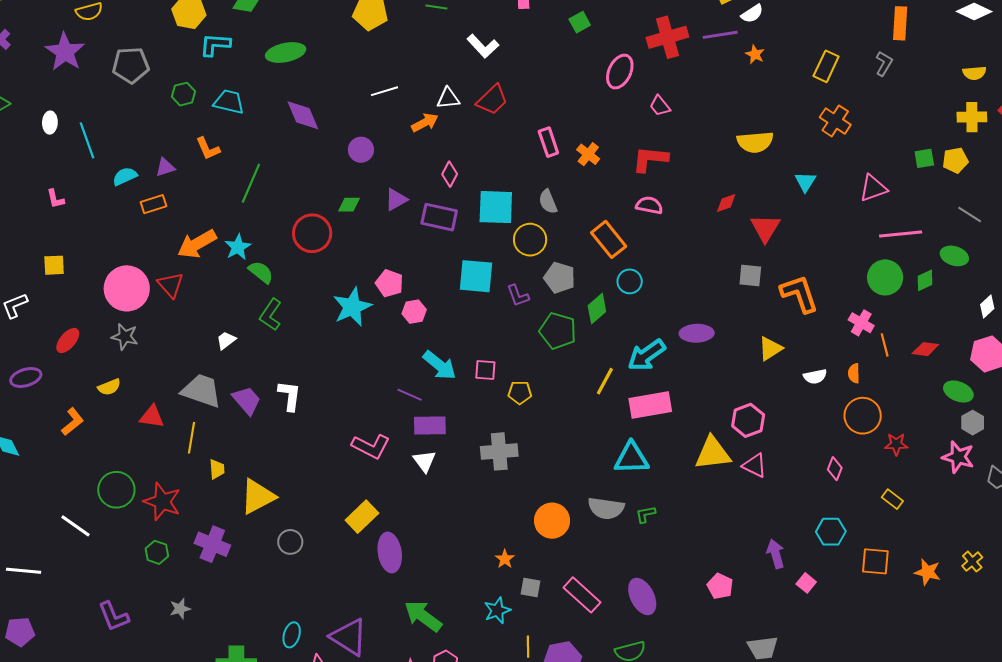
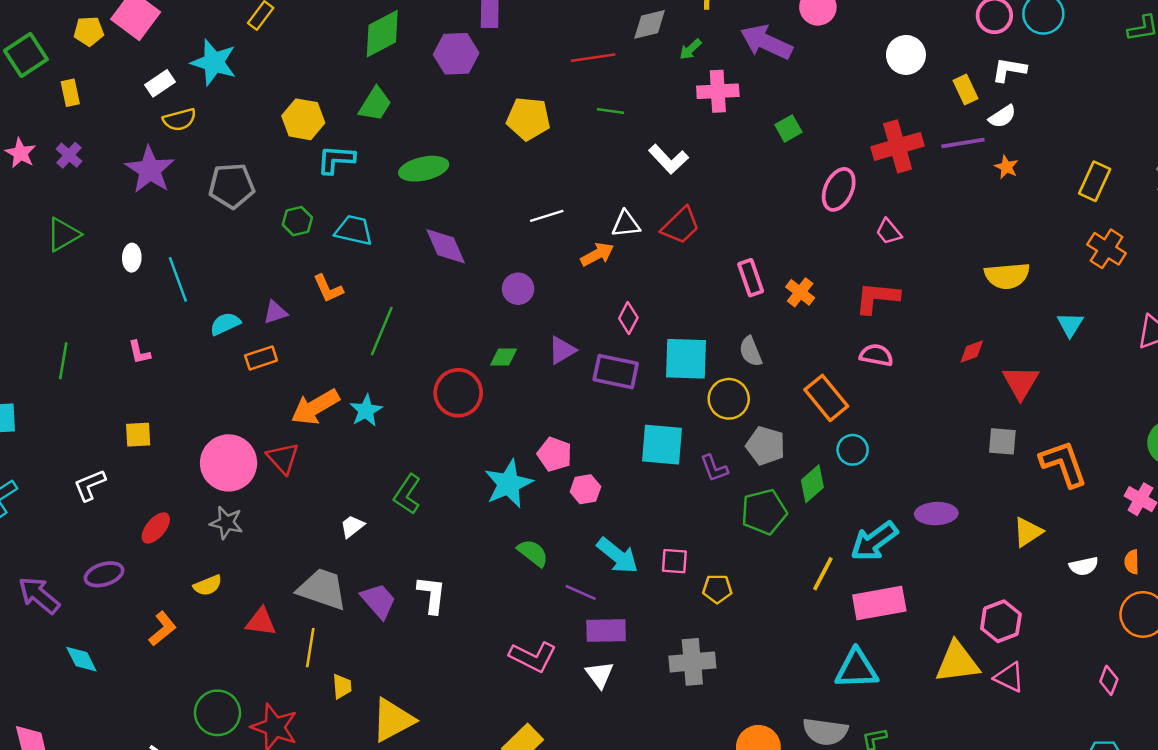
green semicircle: (261, 272) -> (533, 553), moved
green pentagon: (558, 331) -> (764, 512), turned -30

